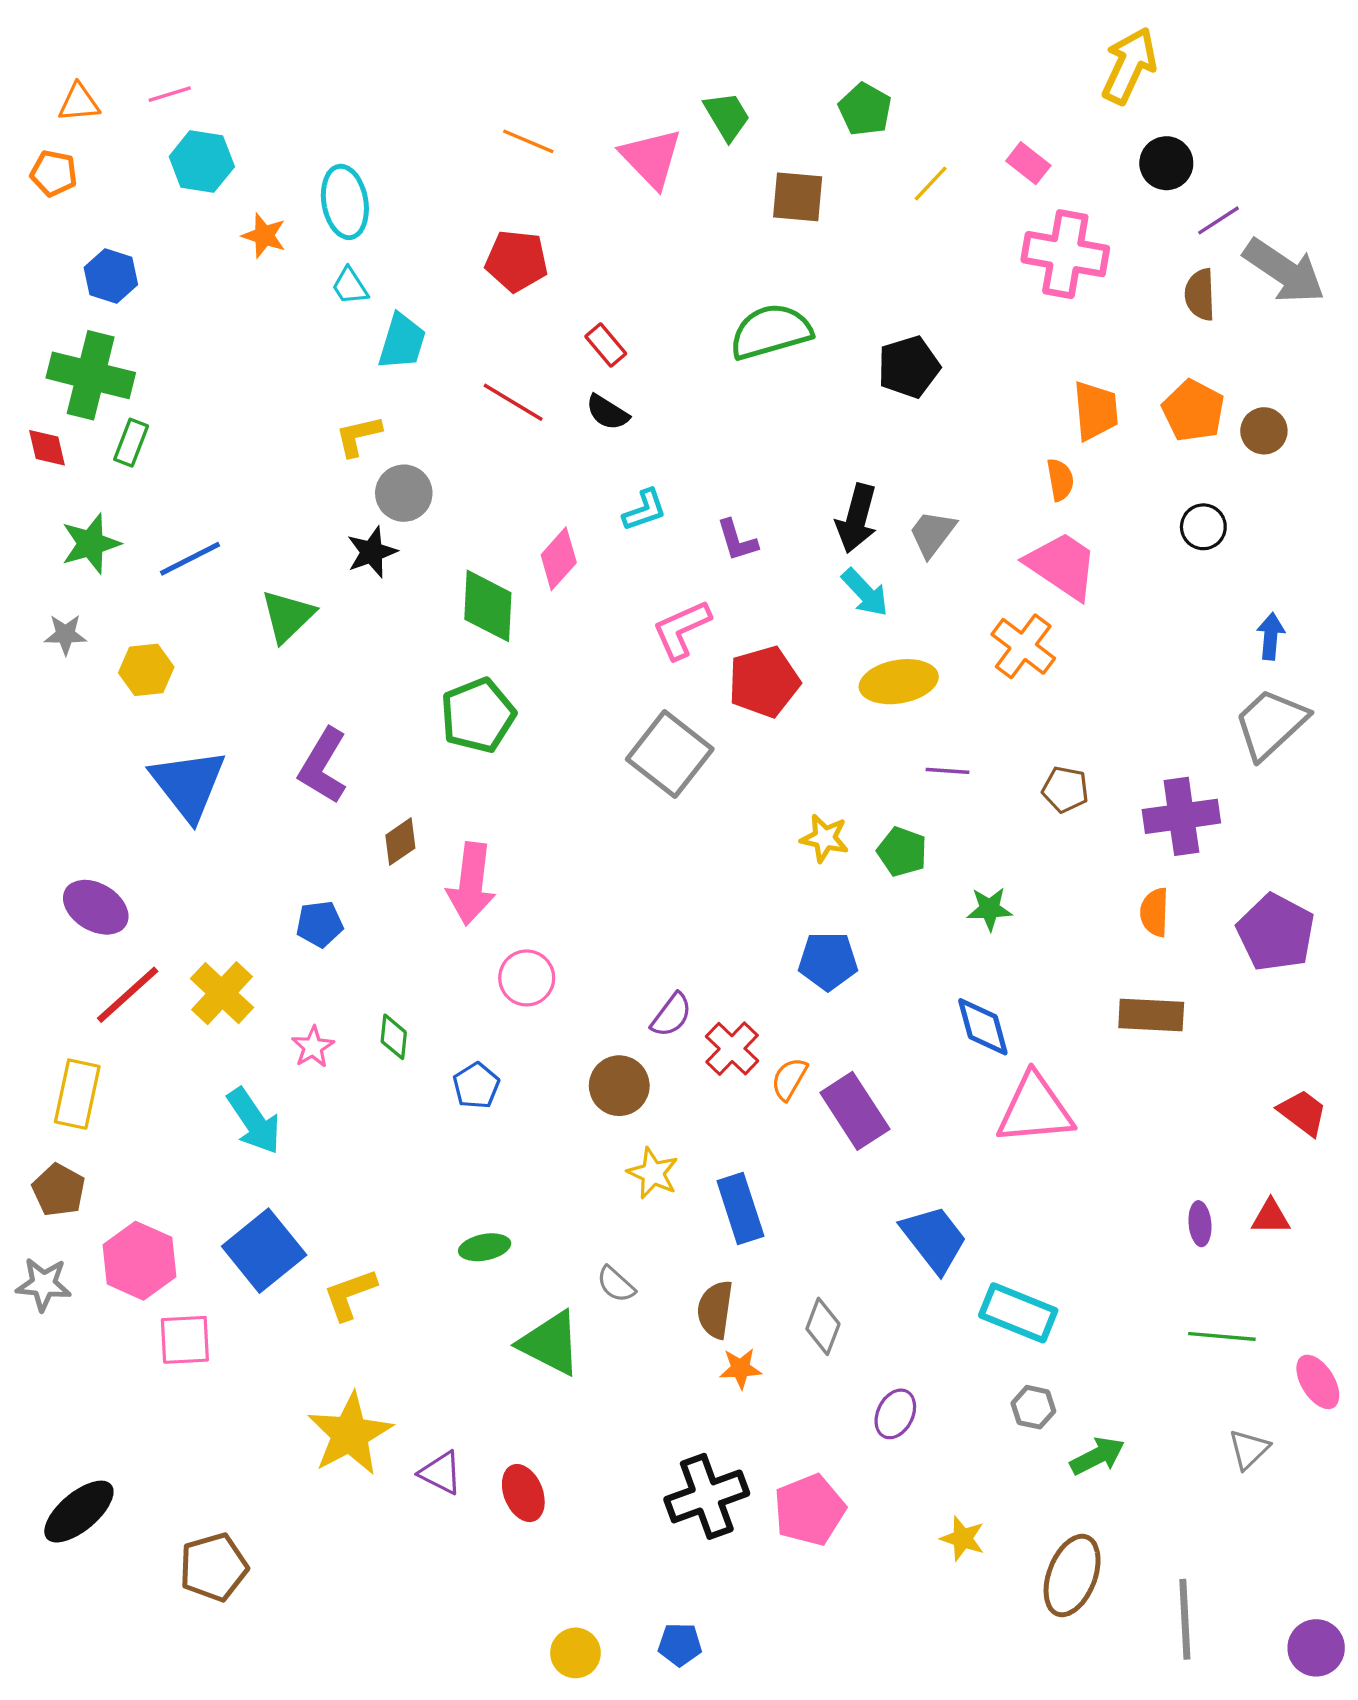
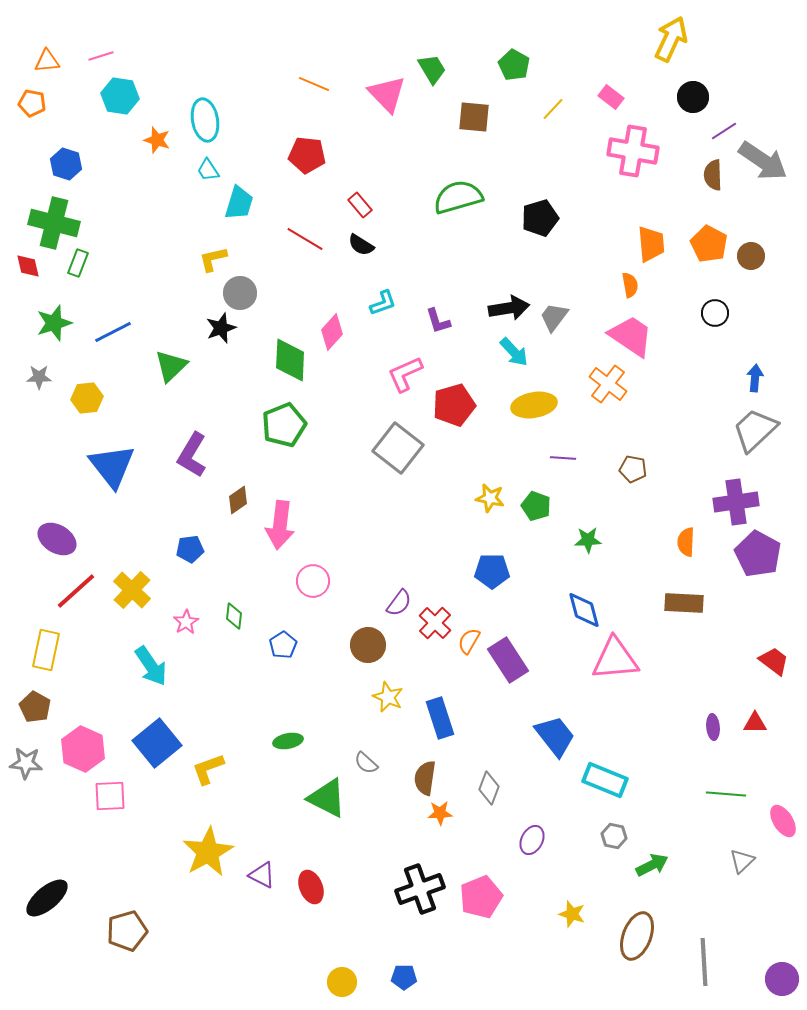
black arrow: (857, 518) -> (509, 308), turned -114
purple cross: (1181, 816) -> (736, 502), moved

